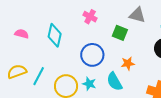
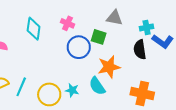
cyan diamond: (55, 35) -> (34, 29), moved
blue circle: (92, 55) -> (79, 47), moved
orange star: (128, 63) -> (109, 67), size x1.6

